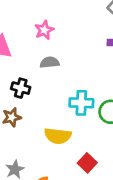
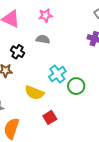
cyan cross: (81, 103) -> (57, 74), turned 36

